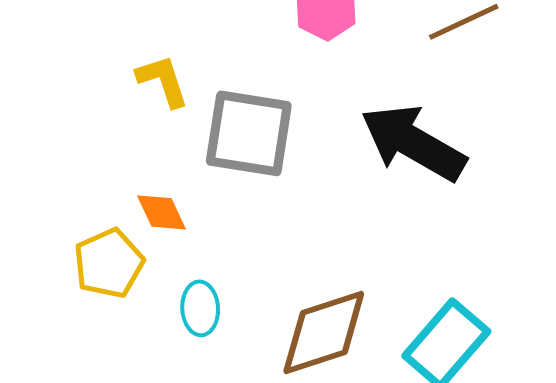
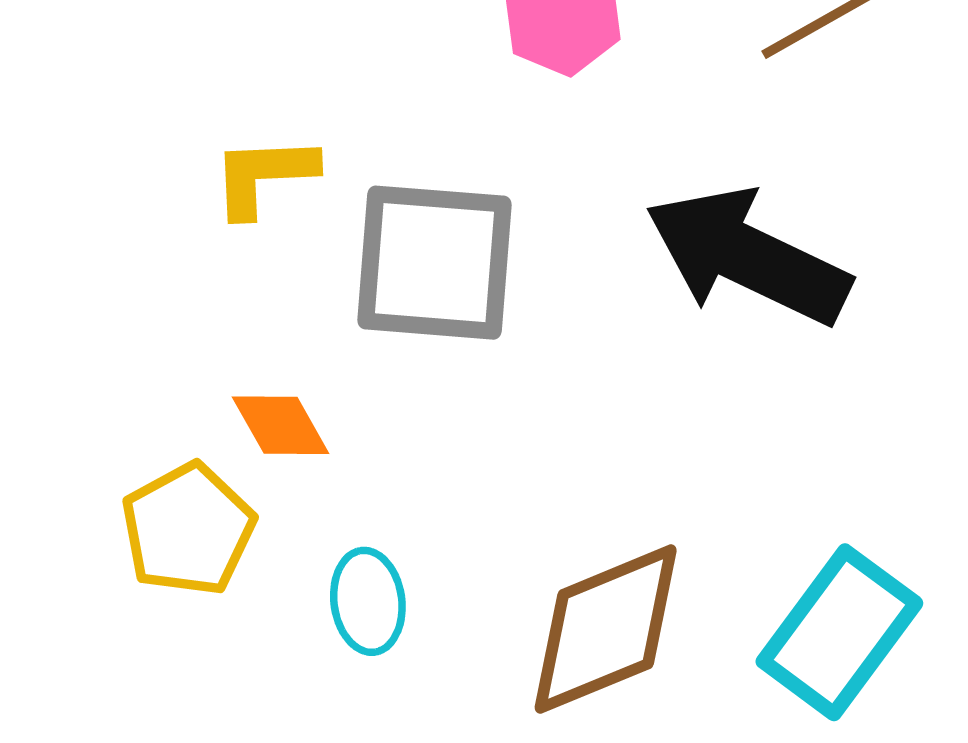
yellow L-shape: (163, 81) -> (264, 176), turned -70

